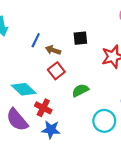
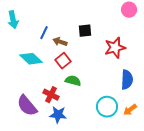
cyan diamond: (24, 89) -> (31, 59), moved
green semicircle: (80, 90) -> (73, 81), moved, turned 42

